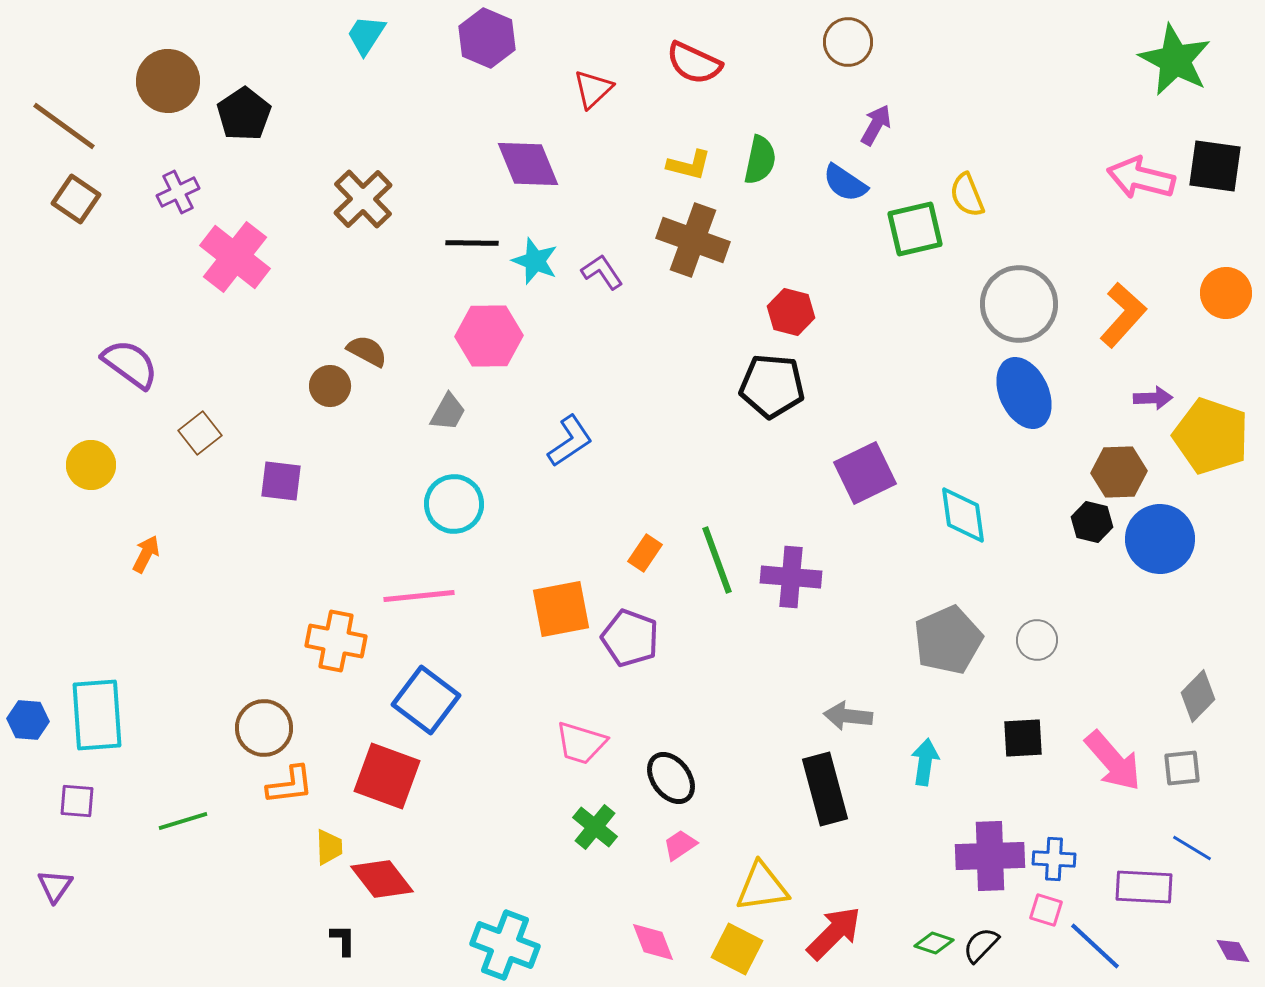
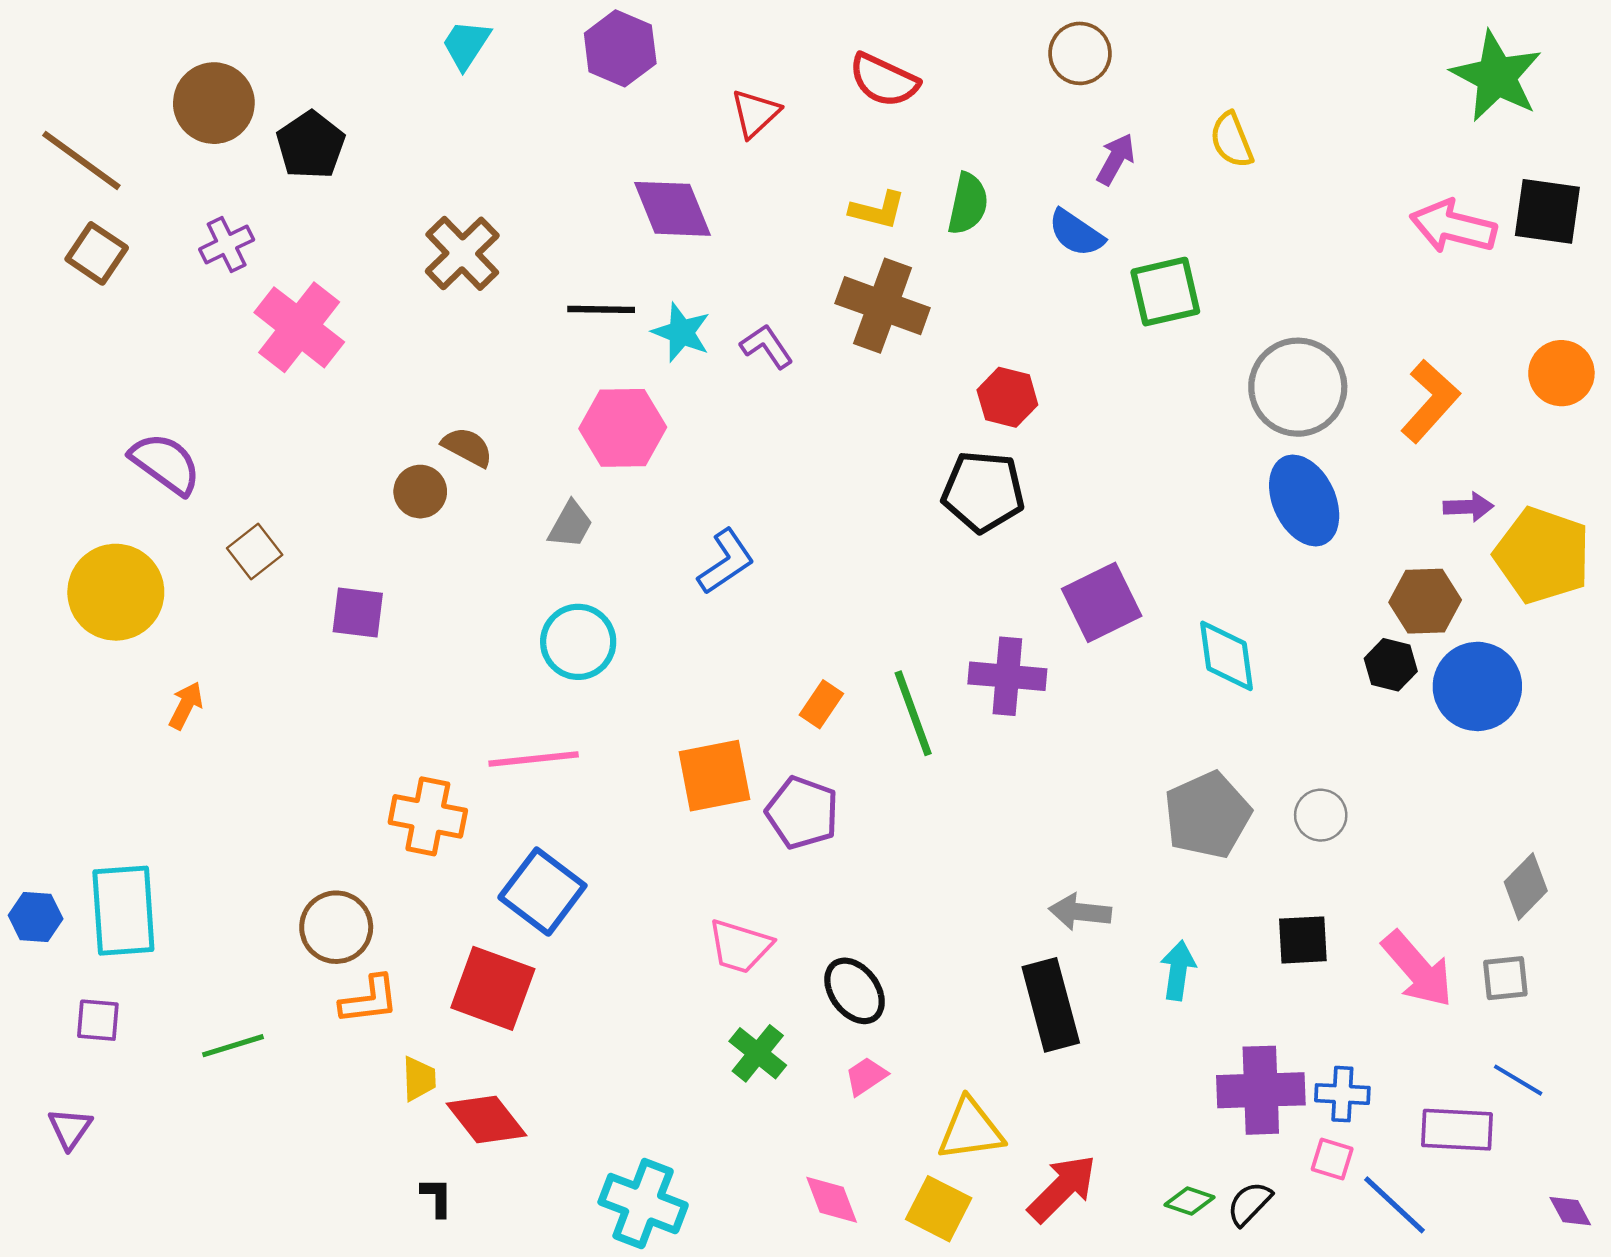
yellow semicircle: (967, 195) -> (1232, 140), moved
yellow circle: (91, 465) -> (116, 592), size x1.5
purple cross: (791, 577) -> (1007, 676), moved

